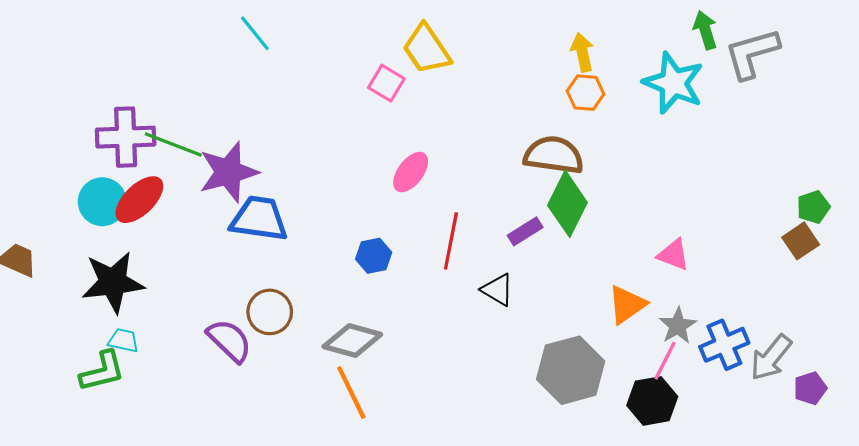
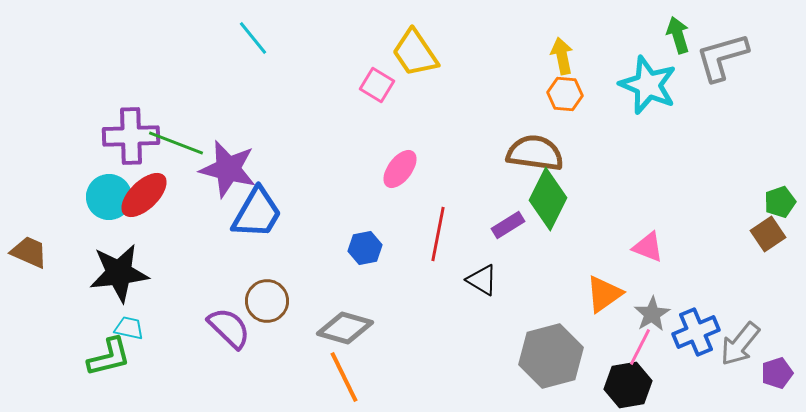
purple star: (228, 172) -> (228, 169), turned 30
blue trapezoid: (259, 219) -> (257, 213), turned 112

